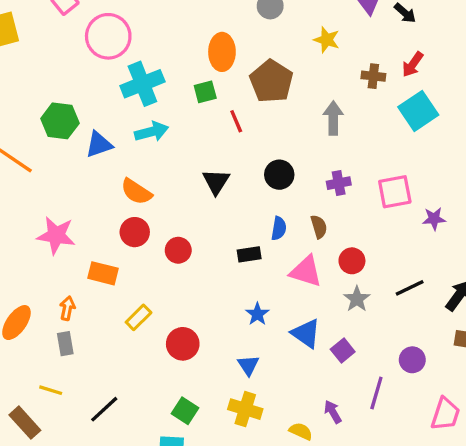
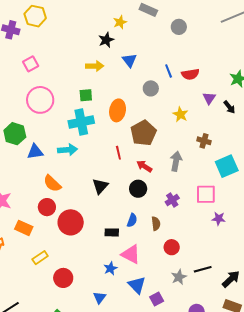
pink circle: (108, 36) -> (40, 100), moved
red arrow: (413, 64) -> (144, 166), moved, turned 77
cyan cross: (142, 84) -> (81, 122), moved
green square: (205, 92) -> (86, 95), moved
purple cross: (339, 183) -> (172, 200), turned -32
pink square: (395, 192) -> (206, 194), moved
purple star: (434, 219) -> (219, 219), moved
red circle: (178, 250) -> (71, 222), size x1.6
pink triangle: (306, 271) -> (131, 254), moved
gray star: (357, 299) -> (179, 277), moved

